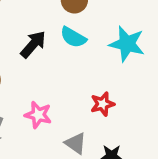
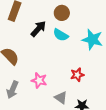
black arrow: (33, 44) -> (38, 29), moved

